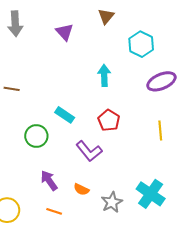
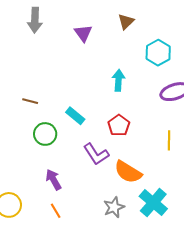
brown line: (12, 89) -> (30, 101), moved
orange semicircle: (81, 189) -> (128, 172), moved, size x1.8
orange line: (54, 211) -> (56, 211), turned 35

